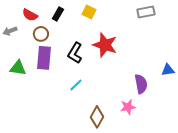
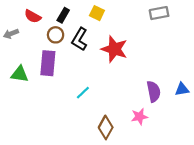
brown circle: (41, 34) -> (56, 35), moved
black L-shape: (75, 53) -> (80, 39), moved
blue triangle: (168, 70) -> (182, 89), moved

